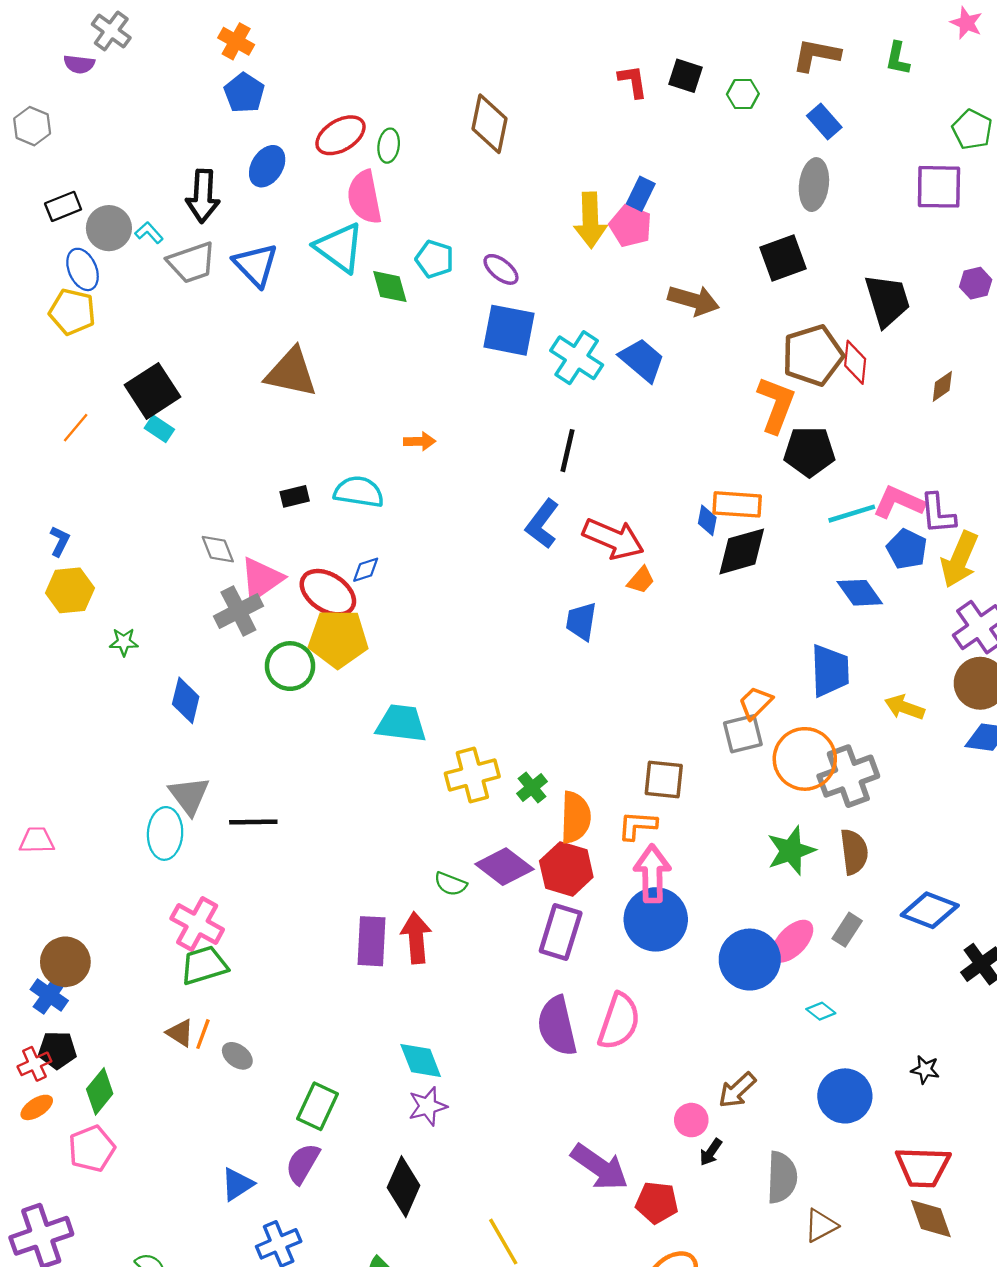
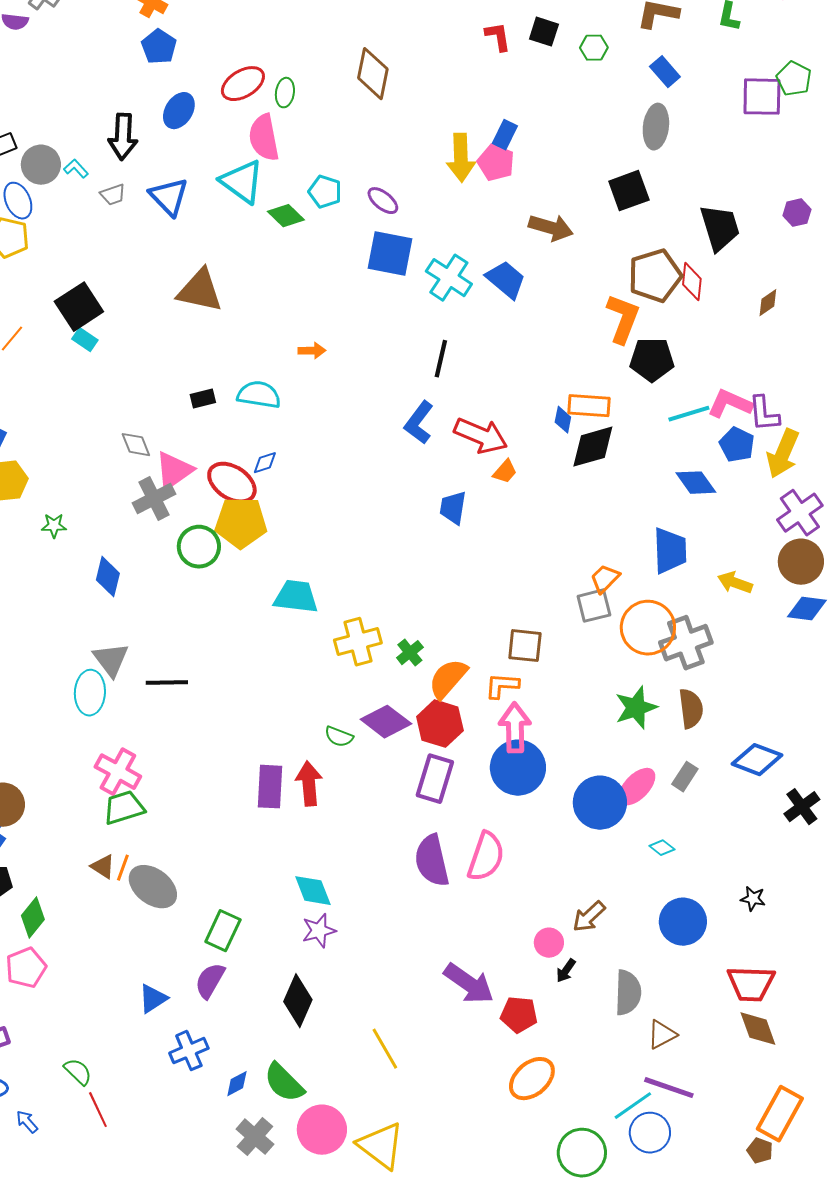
purple square: (939, 187) -> (762, 97), moved
gray trapezoid: (191, 263) -> (113, 195), size x0.6
green diamond: (390, 287) -> (286, 216), turned -30
orange semicircle: (575, 817) -> (448, 679), turned -141
gray ellipse: (237, 1056) -> (153, 887), size x1.8

